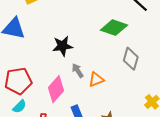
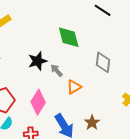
green diamond: (114, 28) -> (69, 37), moved, turned 65
gray arrow: (78, 71) -> (56, 70), moved

